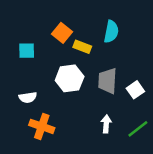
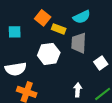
cyan semicircle: (111, 32) -> (82, 17), turned 54
gray trapezoid: (107, 81) -> (79, 43), moved
white semicircle: (28, 97) -> (16, 69), size x1.5

